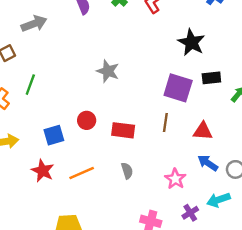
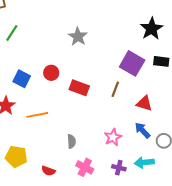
blue square: (54, 135) -> (22, 79), turned 30
gray semicircle: (127, 171) -> (71, 141), moved
purple cross: (190, 213) -> (119, 168), turned 32

